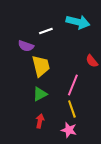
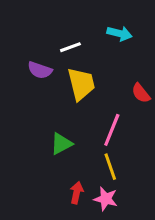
cyan arrow: (78, 22) -> (119, 33), size x0.7
yellow trapezoid: (41, 66) -> (81, 84), moved
red arrow: (40, 121) -> (77, 193), moved

